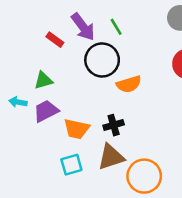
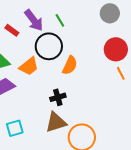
orange semicircle: (129, 84) -> (70, 65), turned -48
orange trapezoid: (77, 129) -> (29, 66), moved, turned -50
cyan square: (71, 165) -> (15, 128), moved

